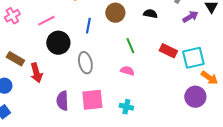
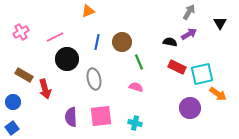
brown circle: (115, 13) -> (122, 42), moved
black semicircle: (150, 14) -> (170, 42), moved
purple arrow: (190, 17) -> (189, 34), moved
purple circle: (195, 97) -> (190, 108), moved

